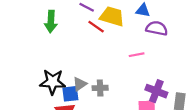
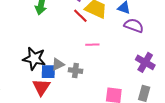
pink line: (137, 55) -> (92, 45), moved
purple cross: (156, 91) -> (145, 62), moved

